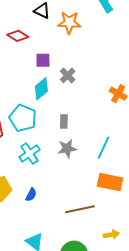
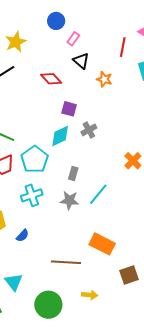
orange star: (69, 23) -> (104, 79), size x0.7
cyan line: (103, 148) -> (98, 194), moved

